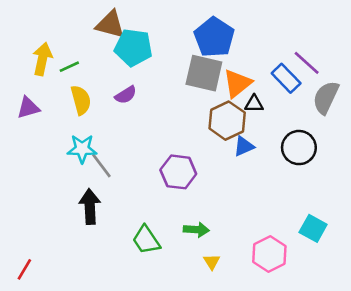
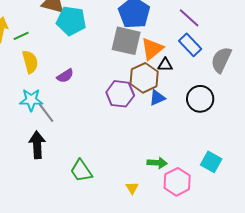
purple line: (307, 63) -> (189, 18), moved
purple semicircle: (126, 95) -> (65, 76), moved
purple hexagon: (178, 172) -> (120, 94), moved
green arrow: (196, 230) -> (157, 163), moved

